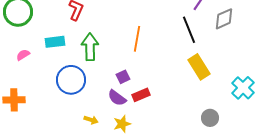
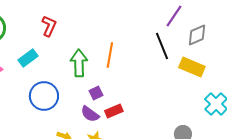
cyan rectangle: (55, 42) -> (28, 58), turned -30
green arrow: (90, 47) -> (79, 63), moved
yellow rectangle: (199, 67) -> (192, 67), moved, turned -35

